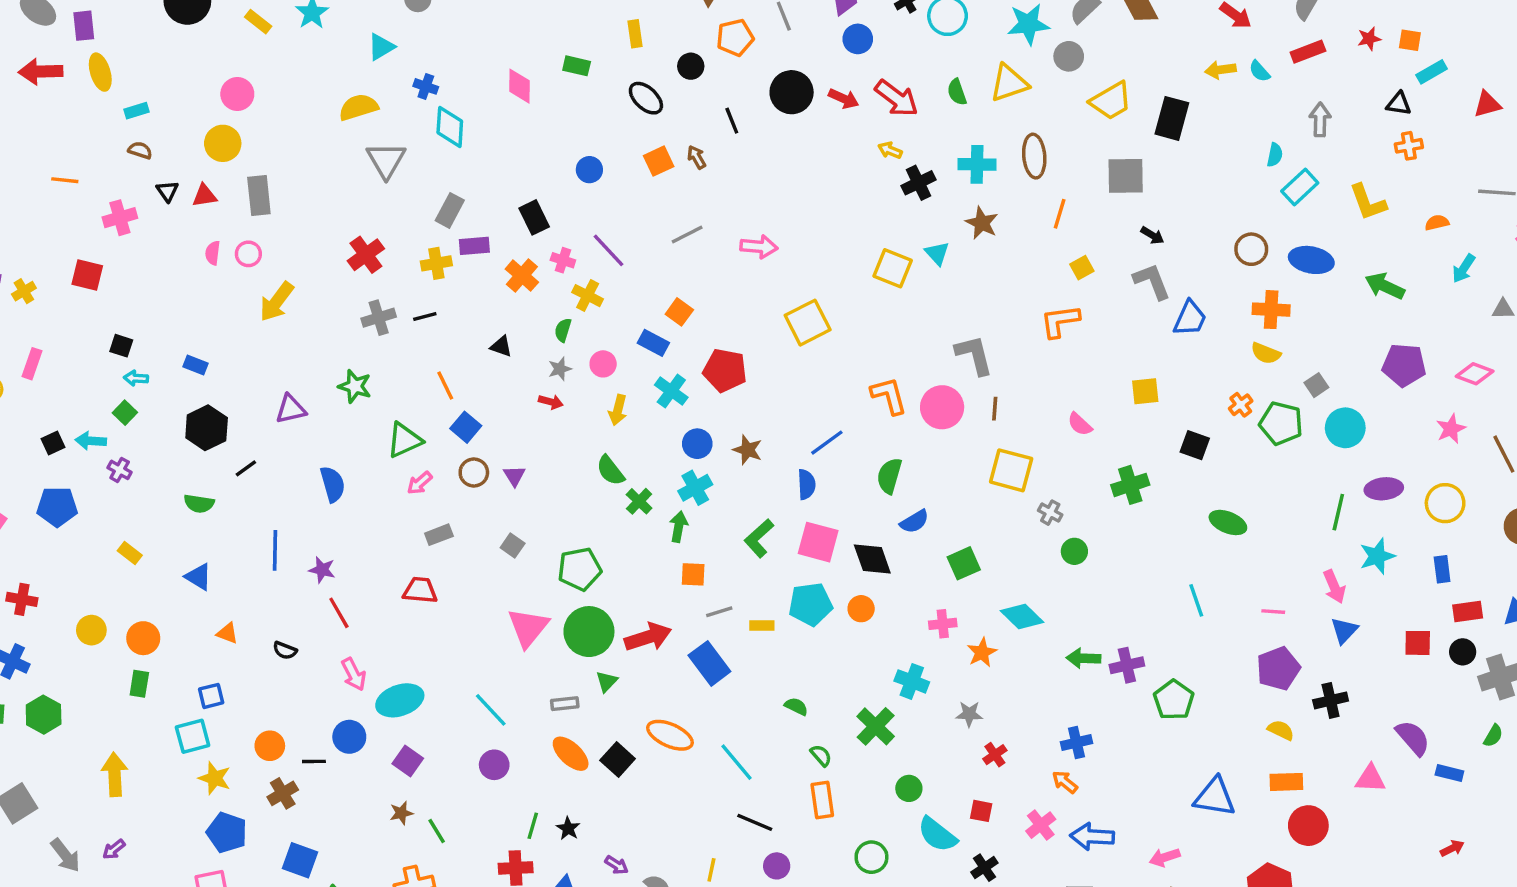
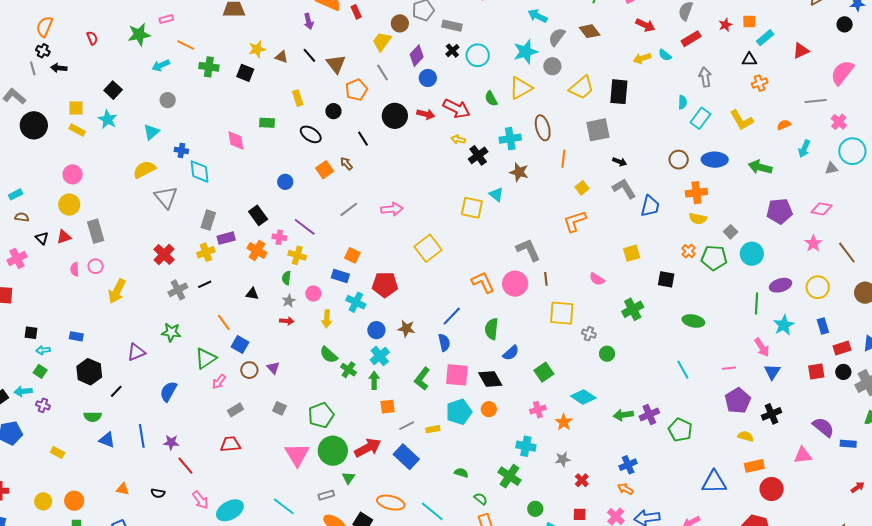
blue semicircle: (333, 484) -> (168, 391), turned -125
blue triangle: (199, 577) -> (107, 440), moved

